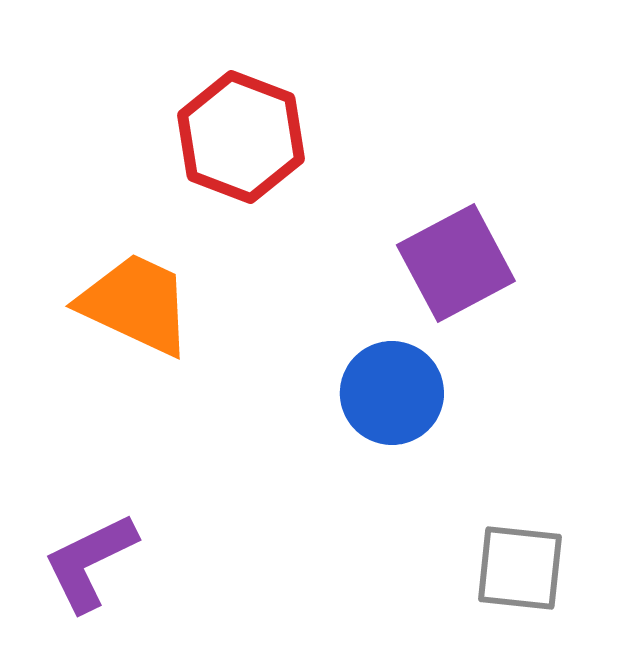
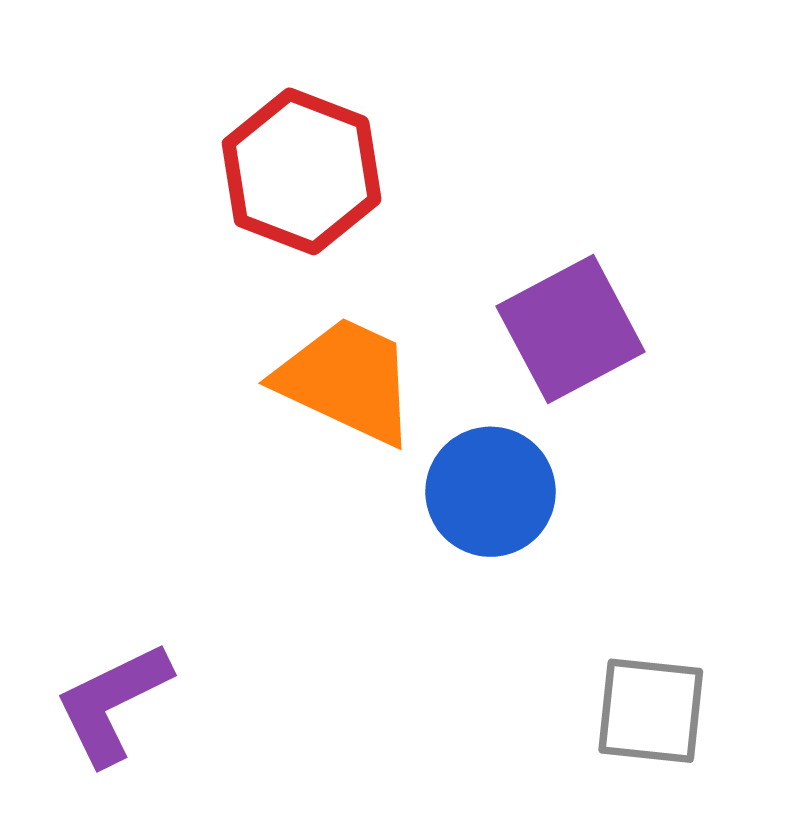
orange trapezoid: (136, 304) -> (347, 380), moved

